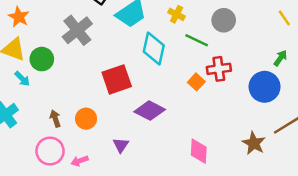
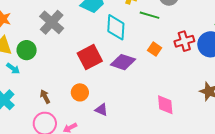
red cross: (219, 69) -> (184, 41), moved
purple diamond: (150, 111) -> (123, 62), moved
orange circle: (86, 119) -> (80, 92), moved
purple triangle: (121, 145) -> (101, 110), turned -32

